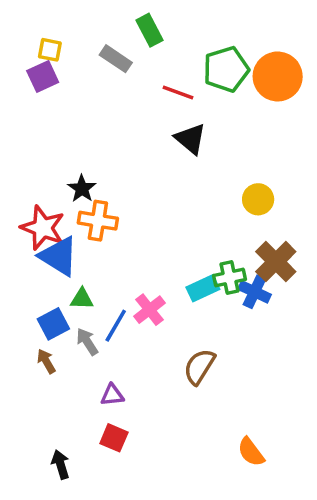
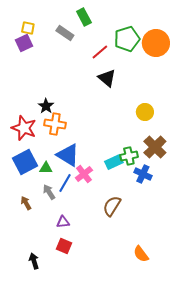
red line: (178, 92) -> (100, 52), turned -60
blue triangle: (59, 256) -> (68, 155), moved
blue cross: (254, 292) -> (143, 174), moved
blue square: (53, 324) -> (25, 162), moved, size x1.4

